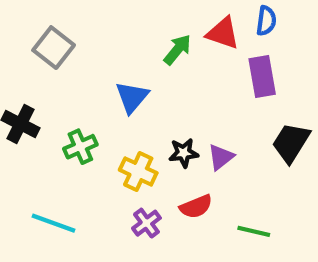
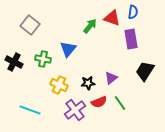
green cross: (80, 147) -> (43, 59), moved, turned 35
black star: (184, 153) -> (88, 83), moved
yellow cross: (138, 171) -> (59, 85), moved
purple cross: (146, 223) -> (75, 110), size x1.5
green line: (254, 231) -> (120, 103), moved, turned 42

